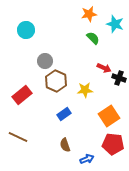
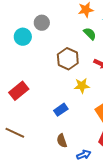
cyan circle: (26, 30) -> (23, 37), moved
gray circle: (45, 61) -> (42, 23), moved
brown hexagon: (56, 81) -> (68, 59), moved

